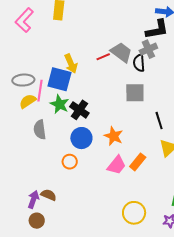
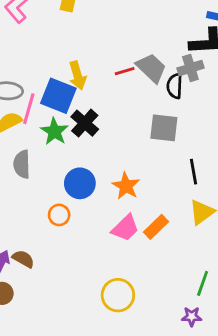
black cross: (79, 110) -> (85, 123), moved
yellow circle: (134, 213) -> (118, 295), moved

